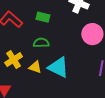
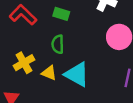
green semicircle: (41, 43) -> (58, 44), turned -91

